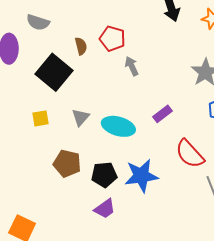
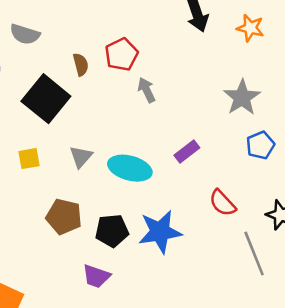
red pentagon: (112, 39) -> (121, 55), turned 30
red semicircle: (190, 154) -> (222, 203), size x0.7
purple trapezoid: (105, 209) -> (96, 276), moved, turned 55

